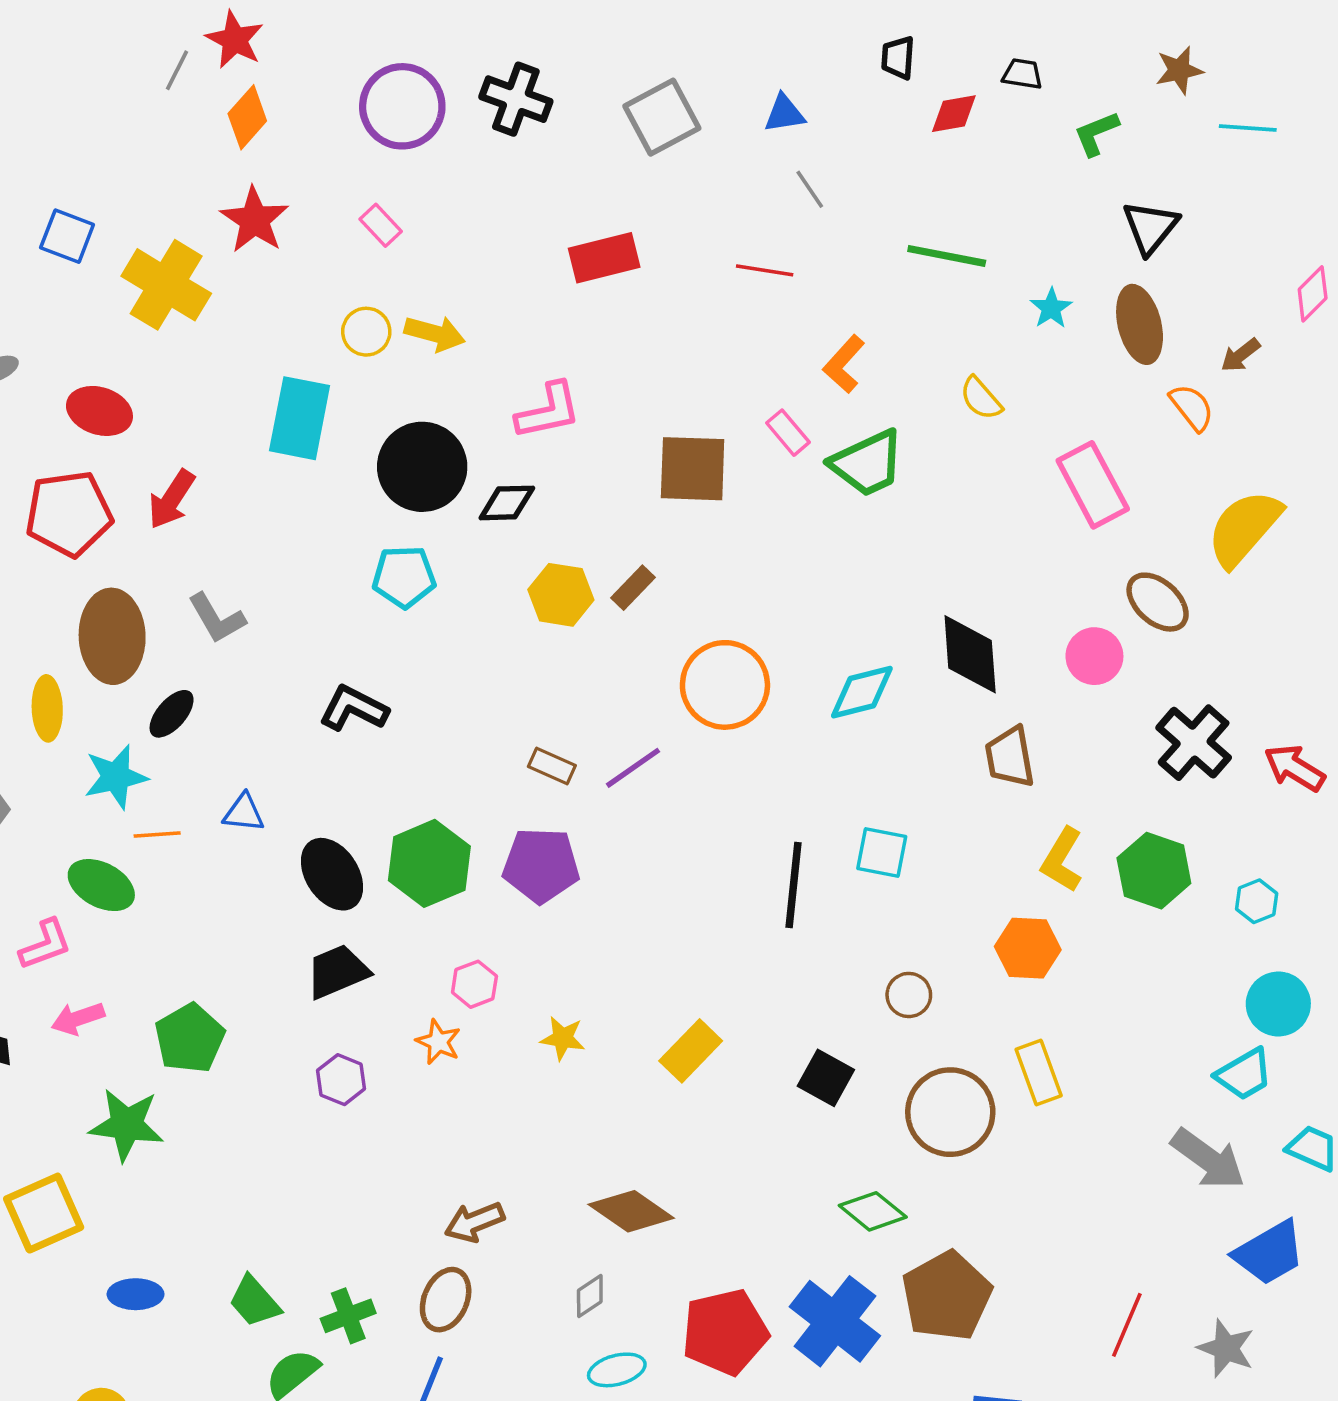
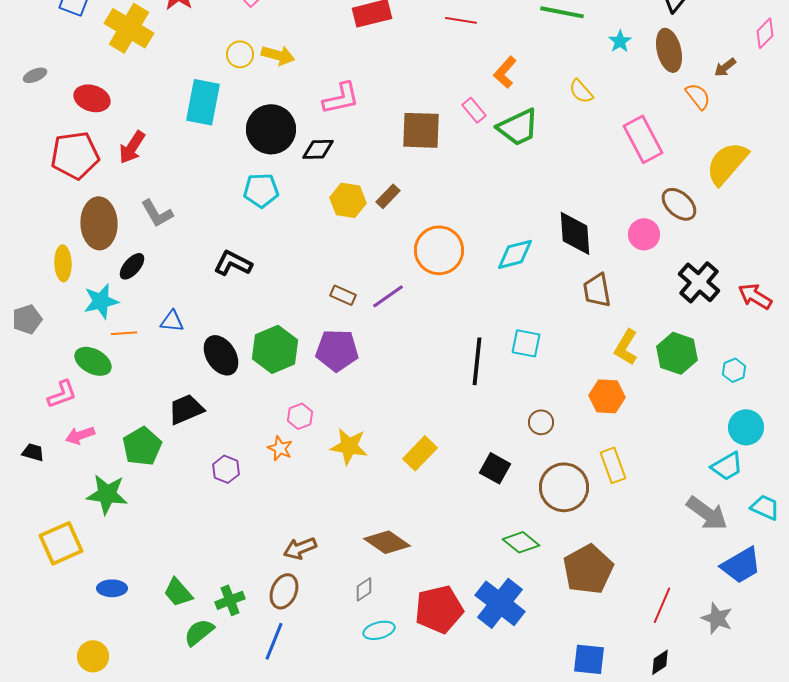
black trapezoid: (337, 972) -> (186, 409), moved
yellow star: (563, 1038) -> (349, 446), size x1.5
brown pentagon: (947, 1296) -> (588, 569), moved

